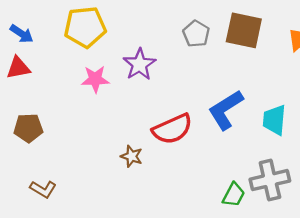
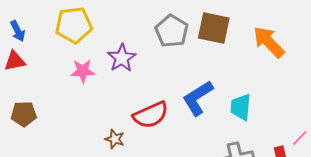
blue arrow: (22, 34) -> (18, 31), turned 30
gray pentagon: (196, 34) -> (172, 31), size x1.4

